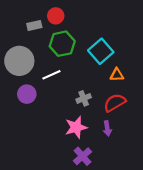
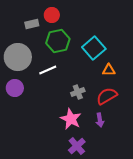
purple circle: (27, 94) -> (15, 88), moved
pink star: (76, 127) -> (71, 119), turned -30

